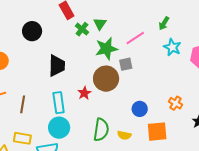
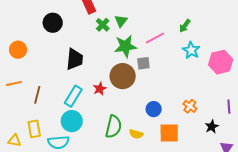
cyan rectangle: (59, 103) -> (73, 96), turned 35
yellow rectangle: (22, 138) -> (34, 129), turned 66

